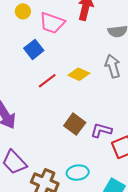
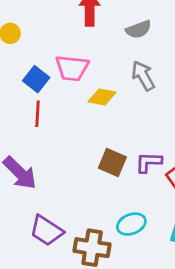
pink trapezoid: (52, 23) -> (72, 68), moved
red line: (47, 81) -> (38, 114), moved, turned -36

